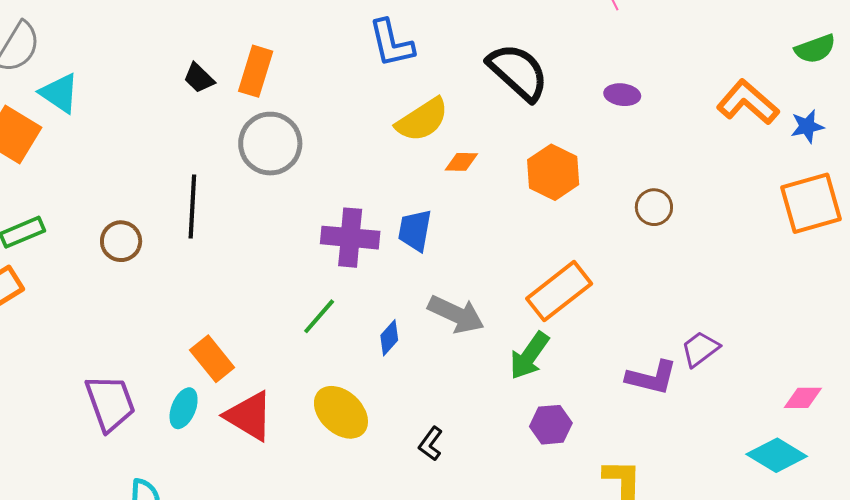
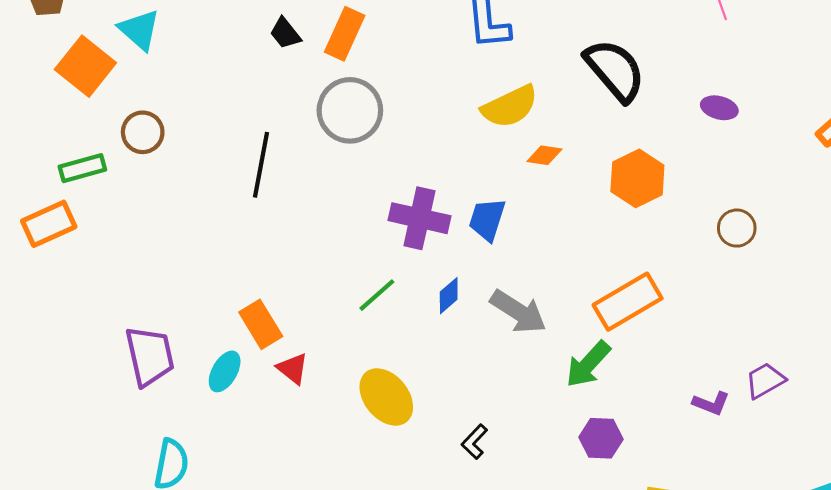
brown circle: (121, 241) -> (143, 132), moved
blue diamond: (389, 338) -> (449, 296), moved
purple L-shape: (652, 378) -> (711, 403), size x0.7
red triangle: (249, 416) -> (293, 369), moved, size x0.6

